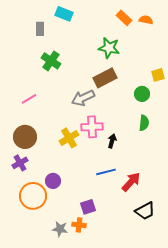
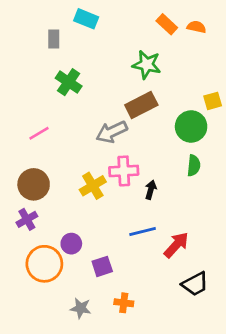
green circle: (142, 94) -> (191, 127), size x1.5
purple square: (88, 207) -> (102, 266), moved
orange cross: (79, 225) -> (124, 303), moved

